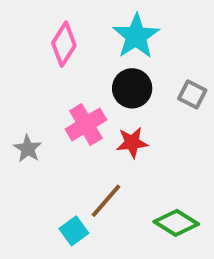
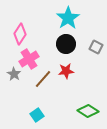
pink diamond: (64, 44) -> (20, 34), moved
pink cross: (86, 124) -> (29, 59), moved
brown line: (106, 201) -> (43, 79), moved

